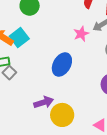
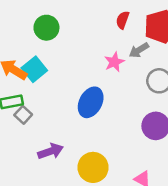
purple arrow: (44, 102) -> (51, 151), moved

